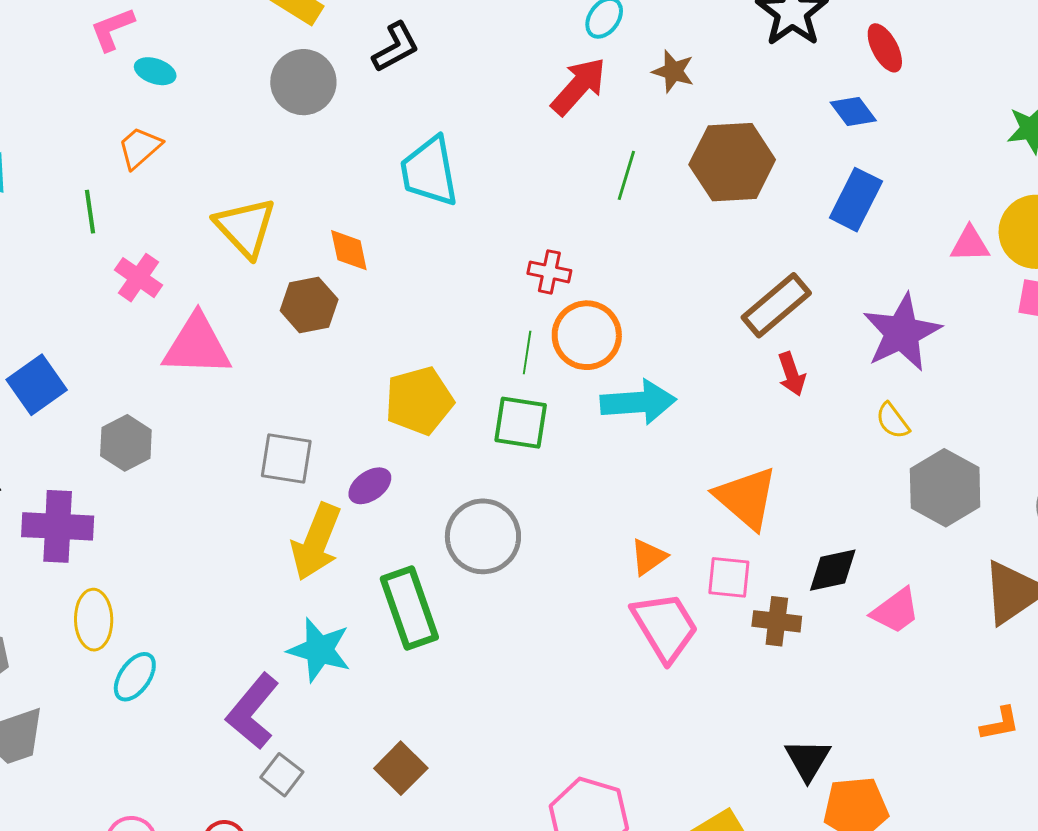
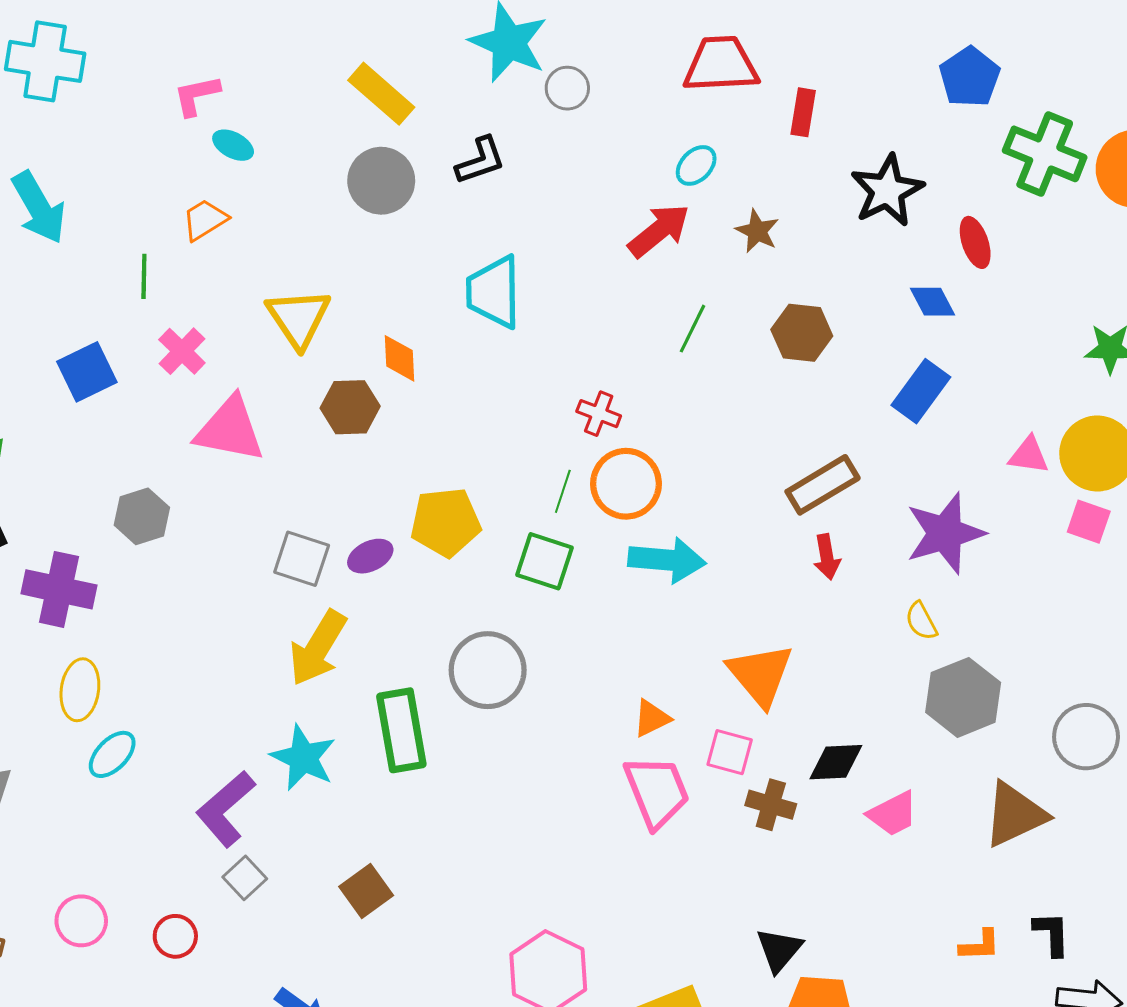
brown hexagon: (732, 162) -> (802, 333), size x0.7
blue square: (37, 385) -> (87, 372), moved
purple ellipse: (370, 486) -> (370, 556), moved

